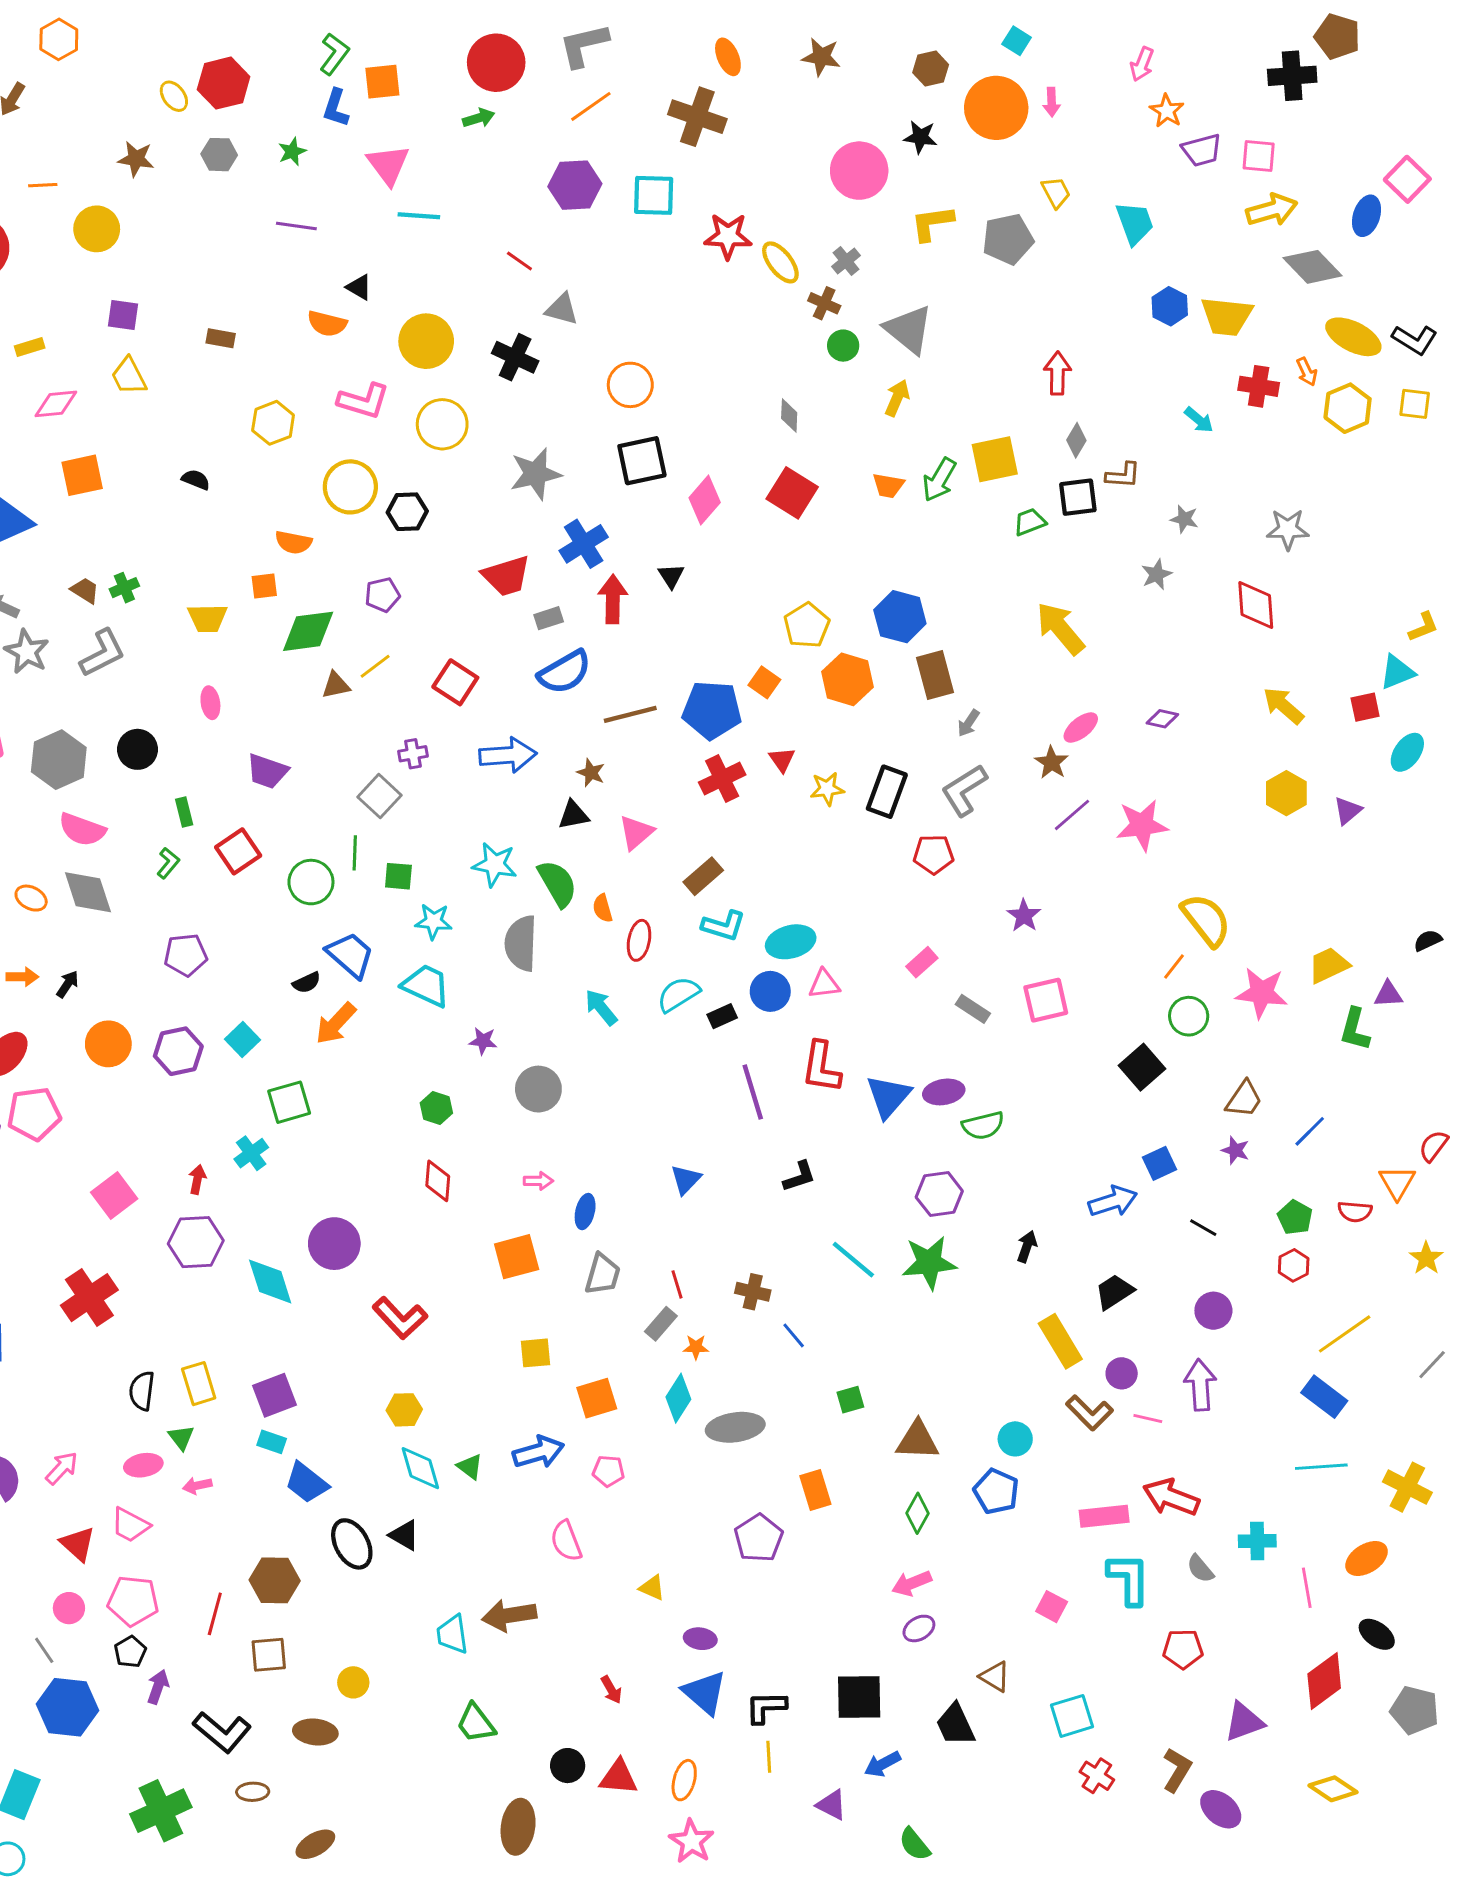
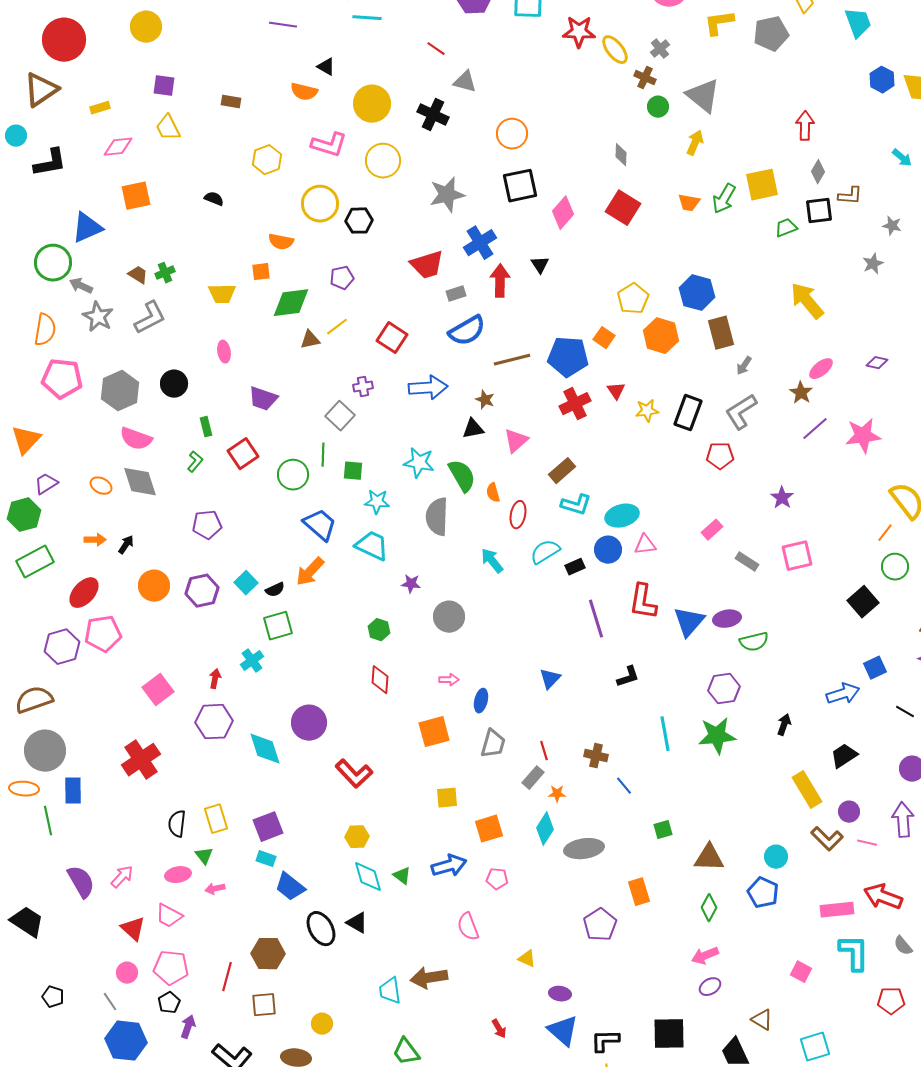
black semicircle: (307, 983) -> (275, 590), moved
cyan line: (853, 1260) -> (665, 734), turned 40

